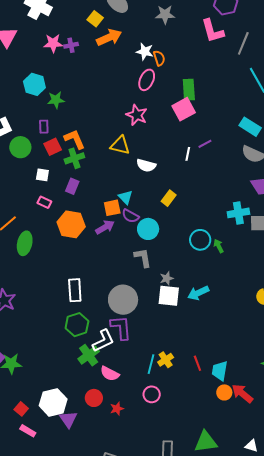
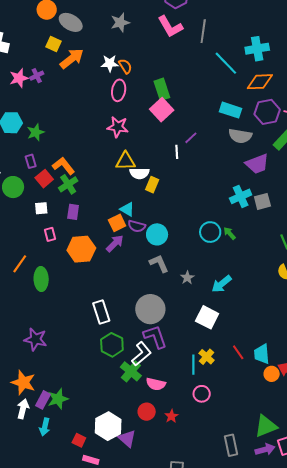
yellow triangle: (120, 145) -> (126, 161), moved
yellow rectangle: (169, 198) -> (152, 185), moved
pink rectangle: (44, 202) -> (50, 234), turned 64
white square: (169, 296) -> (207, 317), moved, turned 35

